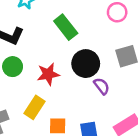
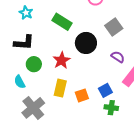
purple semicircle: (102, 86) -> (118, 57), moved

